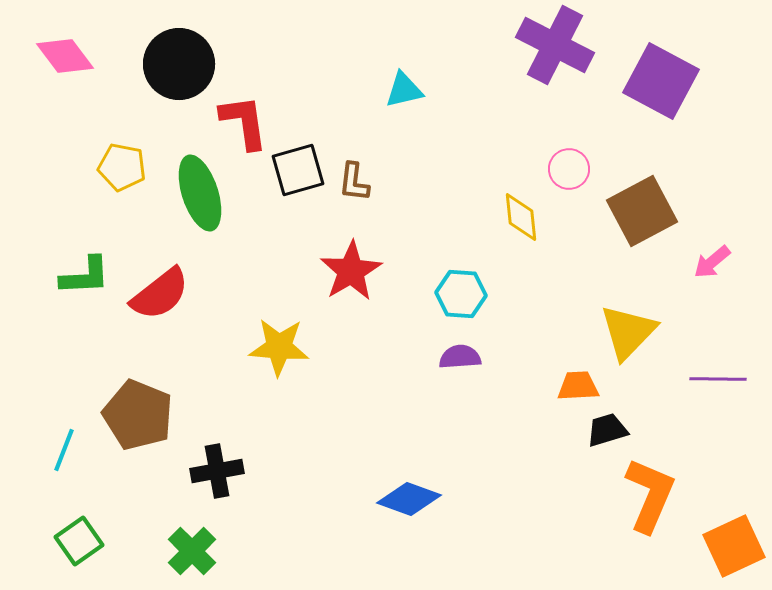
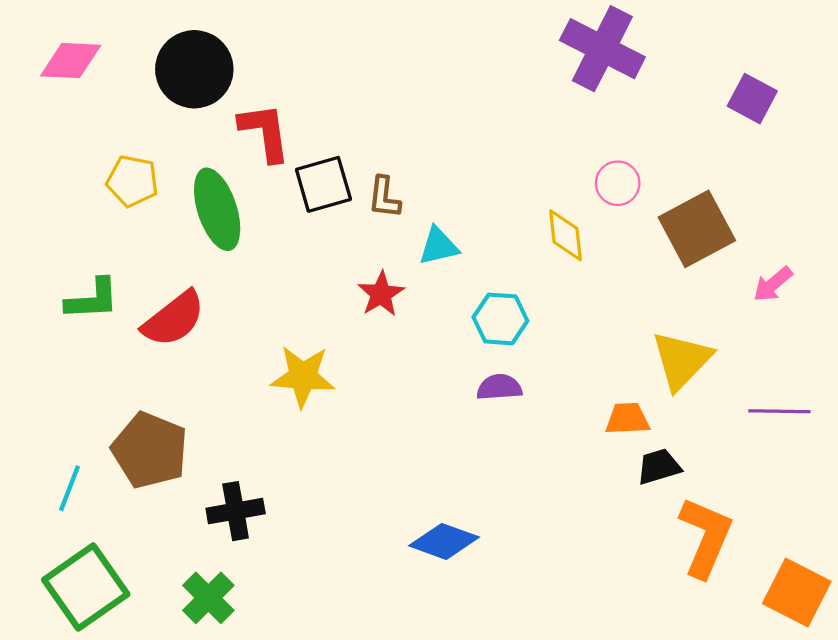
pink diamond: (65, 56) -> (71, 61), turned -50
purple square: (661, 81) -> (752, 99), moved, size x0.6
cyan triangle: (404, 90) -> (439, 246), moved
red star: (351, 271) -> (381, 294), size x0.7
green square: (79, 541) -> (86, 587), size x1.6
orange square: (734, 546) -> (797, 592), turned -38

